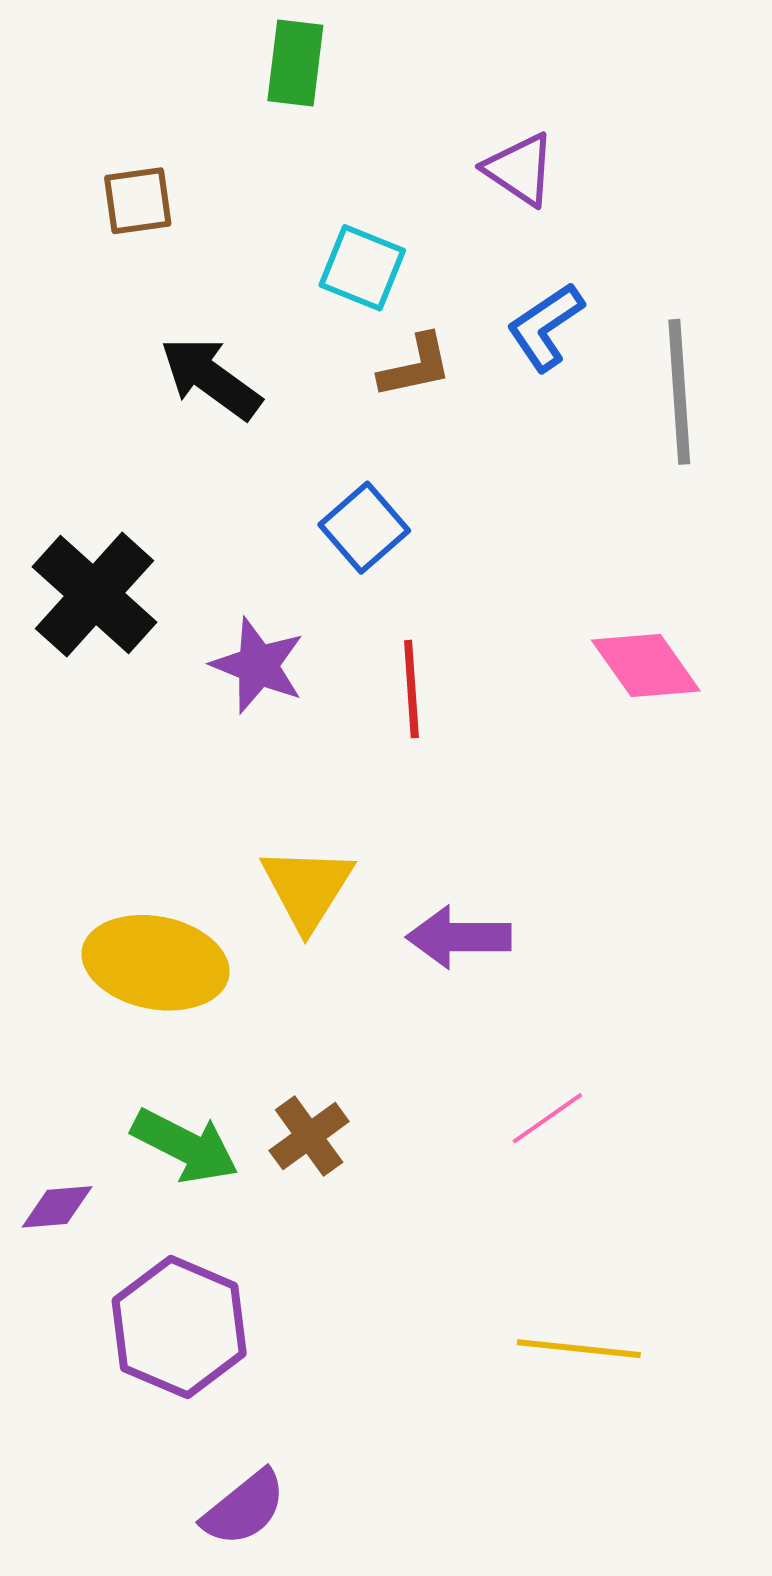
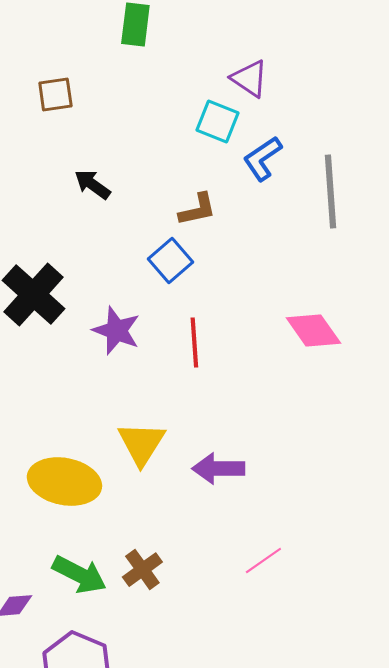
cyan square: (362, 268) -> (217, 122), moved
brown L-shape: (415, 366) -> (197, 210), moved
black arrow: (211, 378) -> (92, 185), size x0.7

